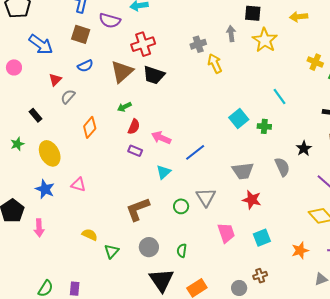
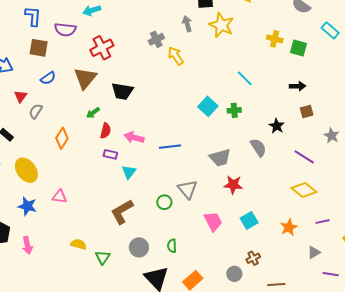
black trapezoid: (154, 75) -> (122, 91), moved
blue line: (195, 152) -> (170, 147), turned 40
cyan triangle: (164, 172) -> (129, 172), moved

